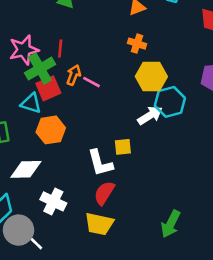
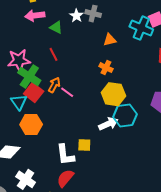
red line: (60, 49) -> (53, 54), moved, turned -40
green cross: (40, 69) -> (29, 76), turned -35
red square: (48, 88) -> (34, 92), turned -36
cyan triangle: (31, 103) -> (19, 102), turned 30

